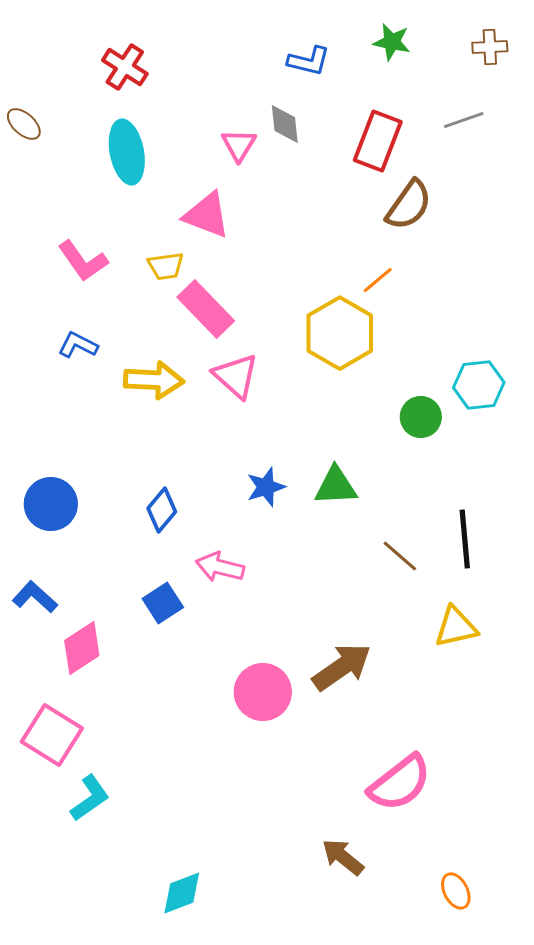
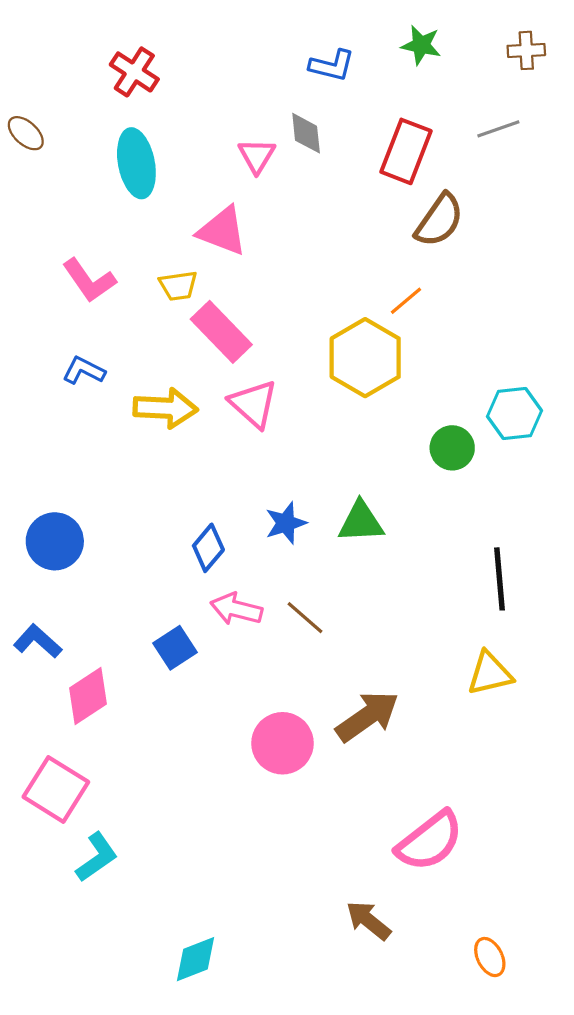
blue diamond: (162, 510) -> (208, 548), moved
brown line: (400, 556) -> (305, 618), moved

